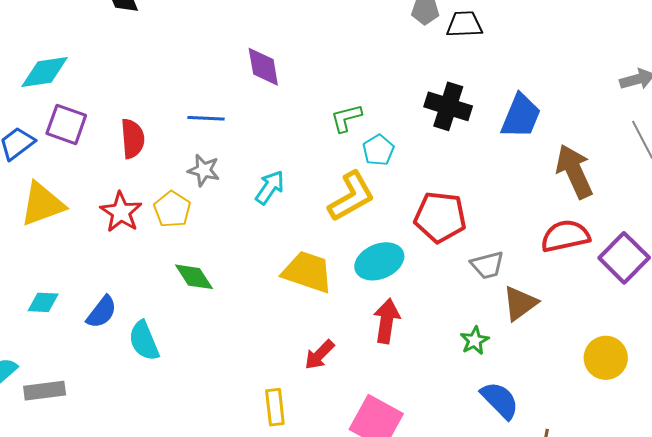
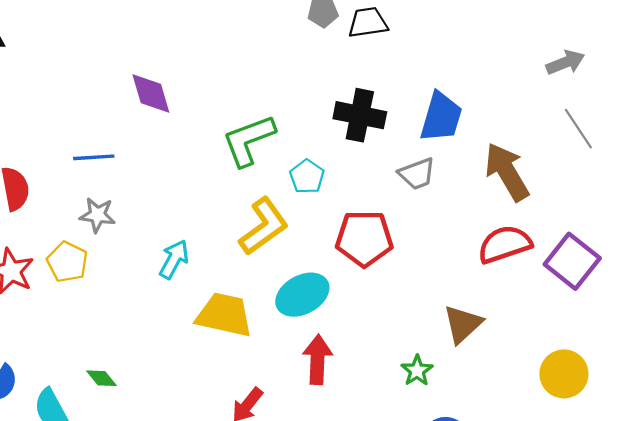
green L-shape: (346, 118) -> (249, 140), size x1.6
cyan pentagon: (378, 150) -> (307, 177), moved
cyan arrow: (270, 187) -> (174, 259), moved
gray trapezoid: (487, 265) -> (417, 174), moved
green diamond: (194, 277) -> (102, 378), moved, size x0.7

